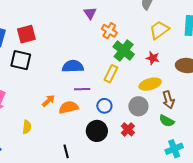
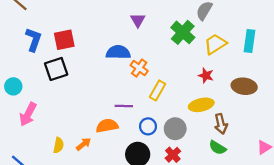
orange cross: (109, 31) -> (139, 68), moved
green cross: (124, 51) -> (183, 32), moved
black square: (21, 60) -> (56, 69), turned -35
blue semicircle: (73, 66) -> (118, 52), moved
orange arrow: (48, 101) -> (84, 144), moved
gray circle: (138, 106) -> (175, 129), moved

